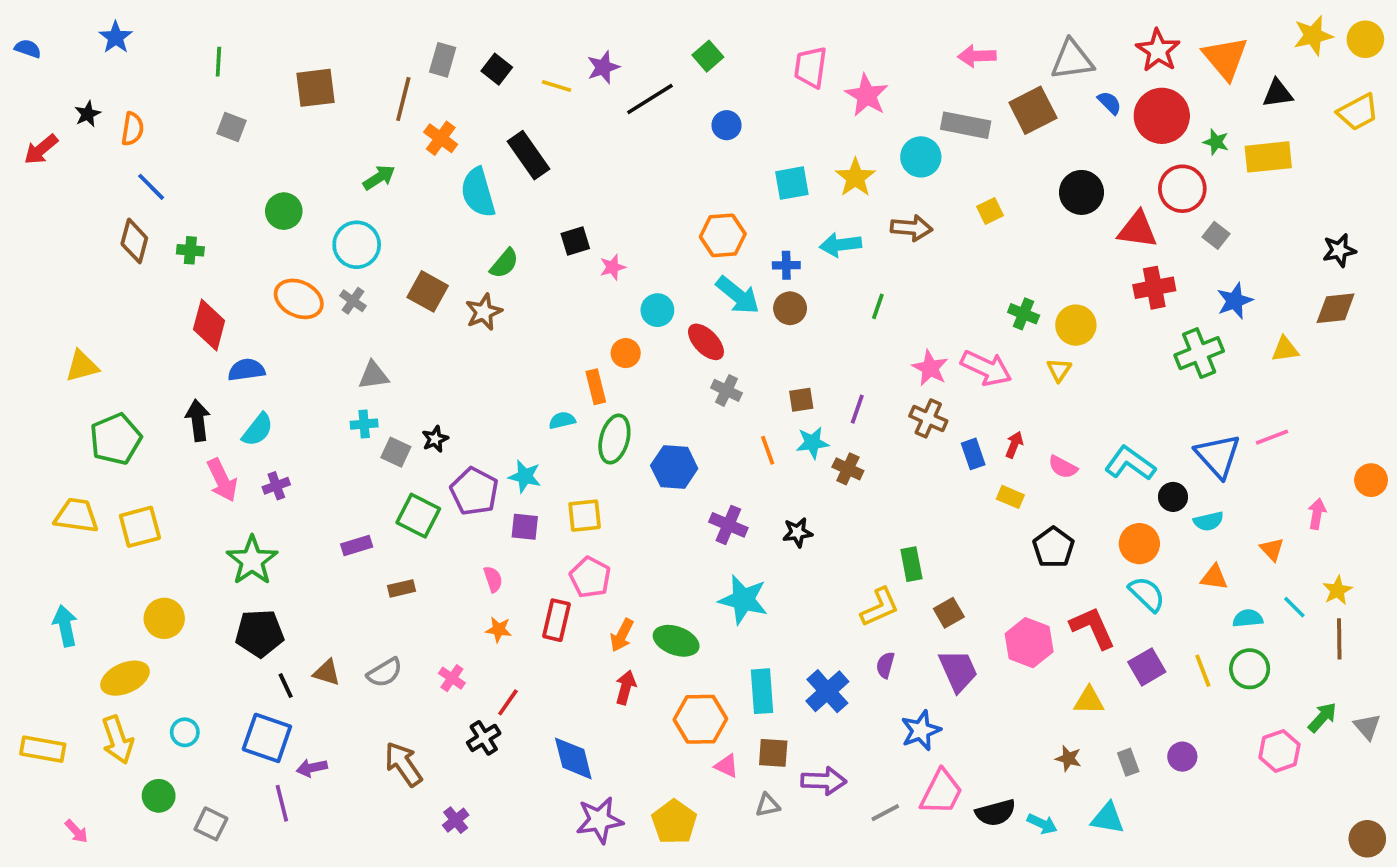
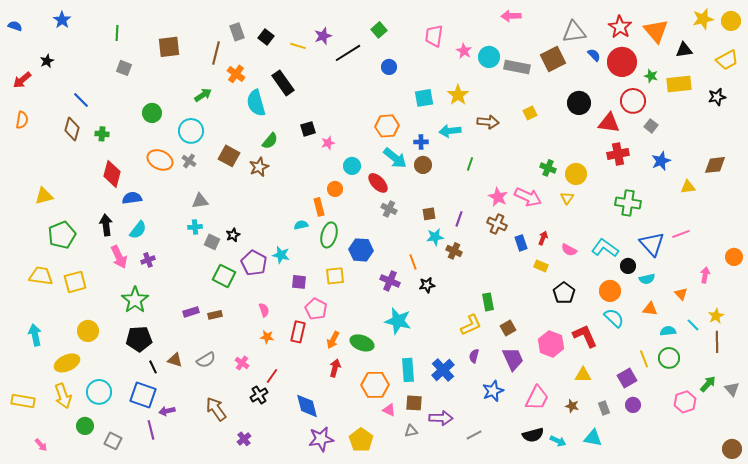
pink arrow: (977, 56) -> (511, 16), moved
gray rectangle: (443, 60) -> (237, 32), turned -36
pink star: (867, 95) -> (464, 51), size x0.7
orange semicircle: (132, 129) -> (22, 120), moved
cyan circle: (921, 157) -> (489, 57), moved
black star: (1339, 250) -> (717, 97), moved
green cross: (1199, 353) -> (628, 203), moved, turned 30
orange line: (768, 450) -> (413, 262), moved
yellow square: (585, 516) -> (335, 276), moved
purple square: (525, 527) -> (299, 282), moved
purple rectangle: (357, 545) -> (191, 312), moved
purple square: (1147, 667) -> (627, 378), moved
cyan circle: (185, 732) -> (99, 392), size x1.6
pink trapezoid: (941, 792) -> (537, 398), moved

